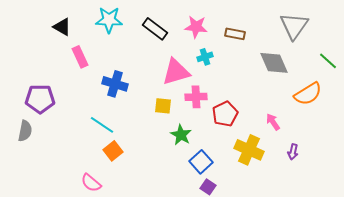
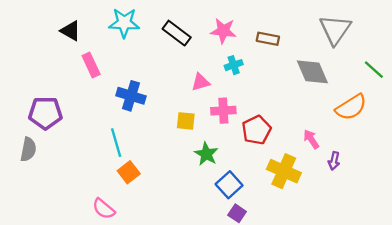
pink triangle: (176, 72) -> (201, 82), size x0.6
cyan line: (102, 125) -> (116, 143), turned 40
purple arrow: (293, 152) -> (334, 161), moved

